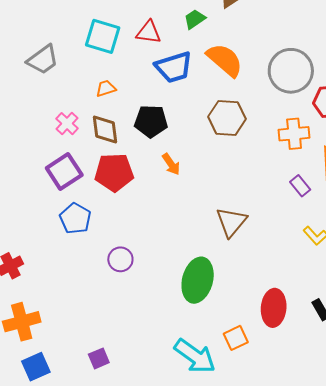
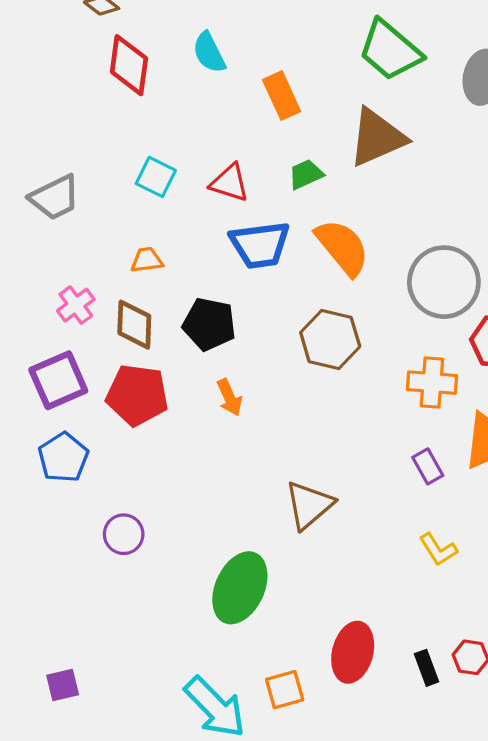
cyan square: (103, 36) -> (156, 177), size x0.7

